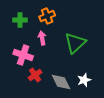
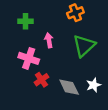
orange cross: (47, 16) -> (75, 13), moved

